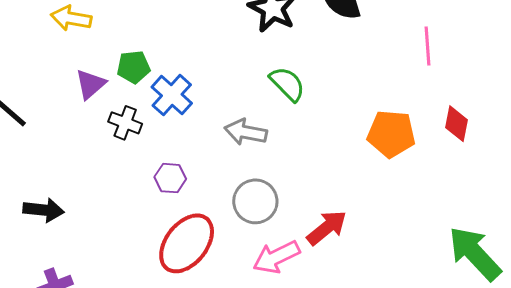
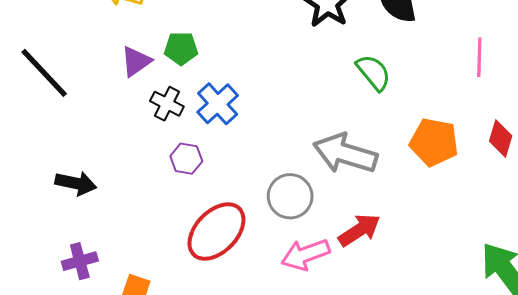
green semicircle: (287, 84) -> (374, 72), moved
blue cross: (172, 95) -> (218, 104), moved
gray arrow: (246, 132) -> (345, 154), moved, size x1.5
purple hexagon: (170, 178) -> (186, 159), moved

